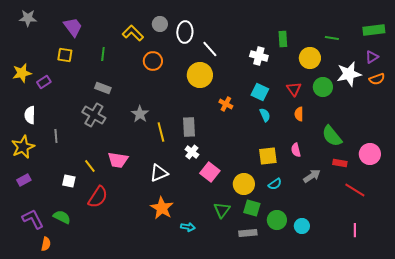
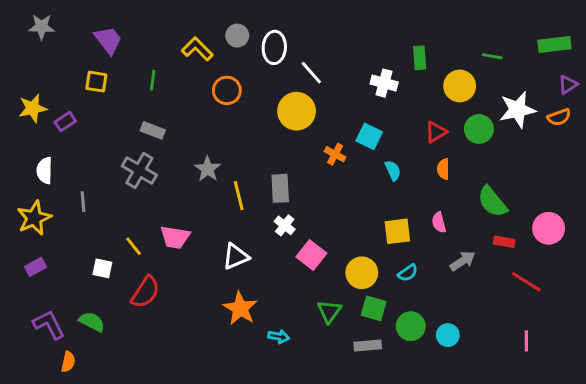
purple triangle: (372, 57) -> (568, 85), moved
red triangle: (294, 89) -> (436, 132), turned 35
cyan square: (260, 92) -> (369, 136), moved

